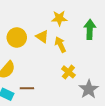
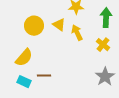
yellow cross: (68, 72) -> (103, 45), moved

